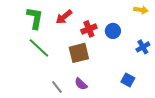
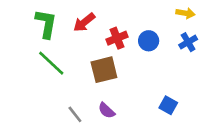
blue cross: (143, 47) -> (188, 42), moved

